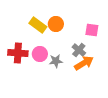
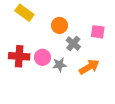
yellow rectangle: (38, 25) -> (24, 13), moved
gray cross: (79, 50) -> (73, 44), moved

